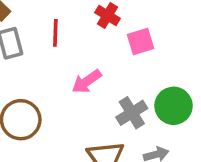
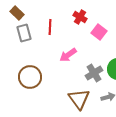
pink square: (141, 42) -> (99, 32), turned -35

